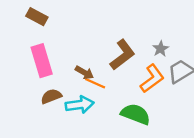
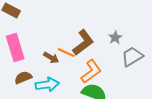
orange L-shape: (152, 78) -> (91, 72), moved
orange line: (95, 83) -> (66, 53), moved

